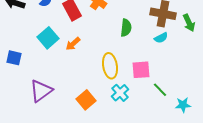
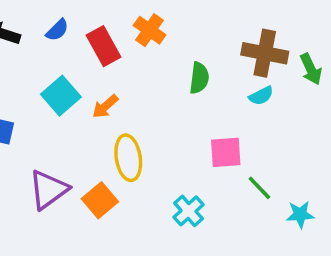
yellow ellipse: (110, 66) -> (128, 158), moved
cyan cross: (120, 93) -> (189, 211), moved
orange square: (86, 100) -> (100, 200), moved

